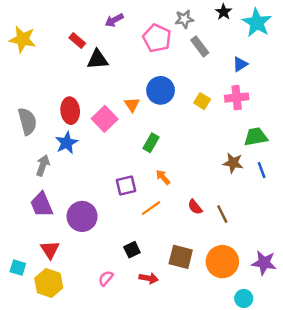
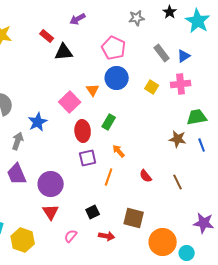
pink pentagon: (157, 38) -> (114, 48), moved
gray rectangle: (200, 46) -> (162, 53), moved
red ellipse: (70, 111) -> (83, 131), moved
orange line: (151, 208) -> (109, 177), turned -36
brown line: (222, 214) -> (178, 182), moved
red triangle: (50, 250) -> (51, 212), moved
orange circle: (222, 262) -> (163, 242), moved

